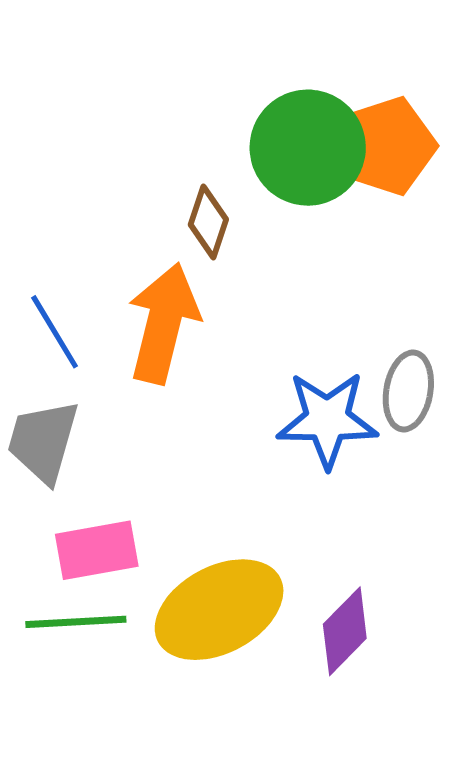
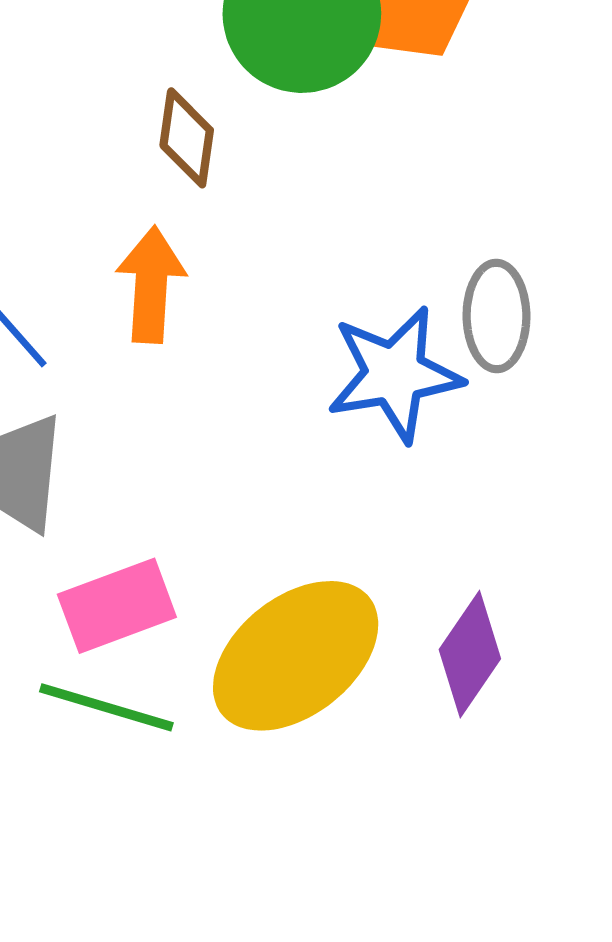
orange arrow: (163, 323) -> (151, 285), size x0.7
green line: (76, 622) -> (106, 707), turned 30

